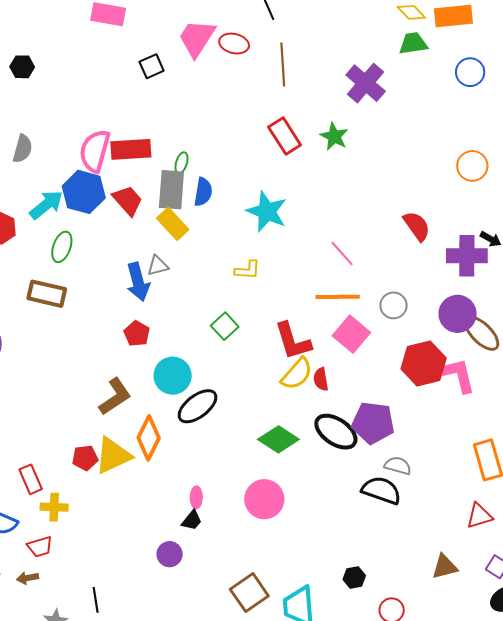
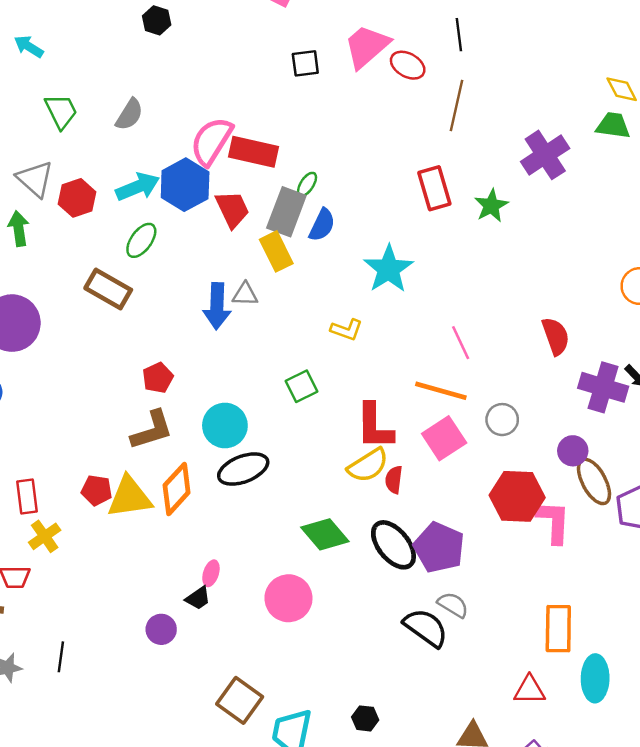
purple circle: (458, 314) -> (573, 451), size x0.7
red pentagon: (137, 334) -> (158, 378), moved
yellow cross: (54, 507) -> (45, 536), turned 36
brown square: (249, 593) -> (240, 700), turned -36

